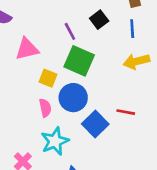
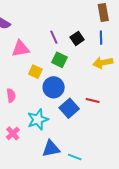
black square: (99, 20) -> (77, 38), moved
green square: (79, 61) -> (60, 60), size x0.7
pink semicircle: (45, 108) -> (11, 95), moved

